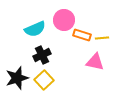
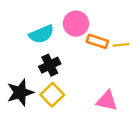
pink triangle: (95, 62) -> (107, 101), moved

